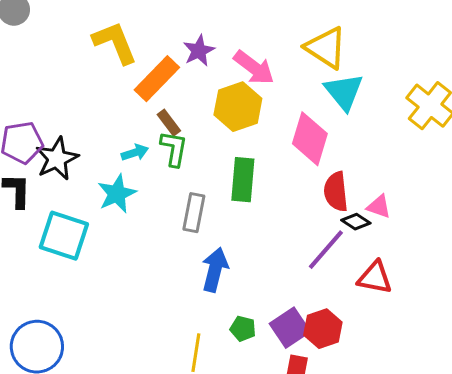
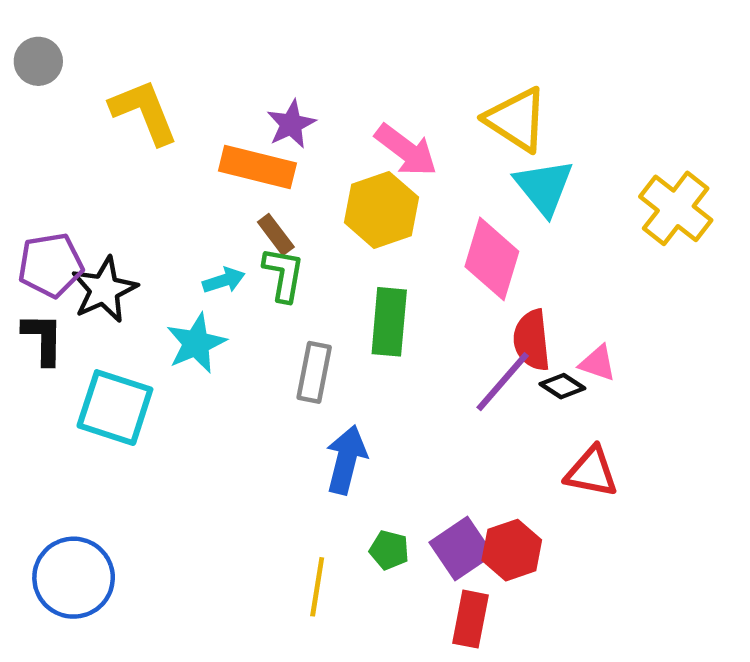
yellow L-shape: (115, 43) -> (144, 112), moved
purple star: (199, 51) -> (291, 124), moved
orange rectangle: (157, 79) -> (257, 167), turned 60
purple line: (326, 250) -> (503, 382), moved

